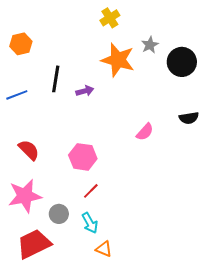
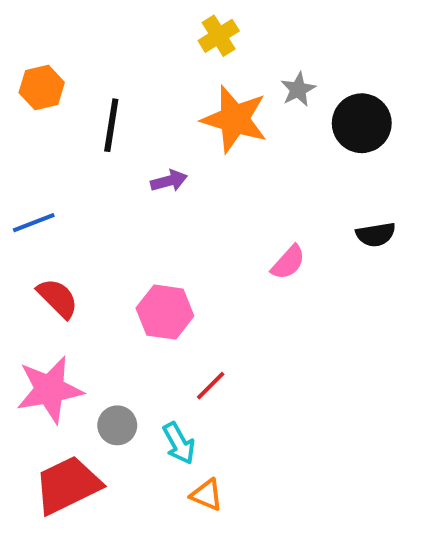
black line: (56, 79) -> (111, 125), moved
blue line: (17, 95) -> (34, 223), moved
red line: (91, 191) -> (211, 386), moved

